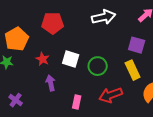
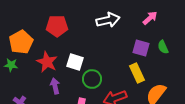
red star: (43, 59) -> (47, 62), size x1.5
green circle: (98, 66) -> (92, 79), moved

